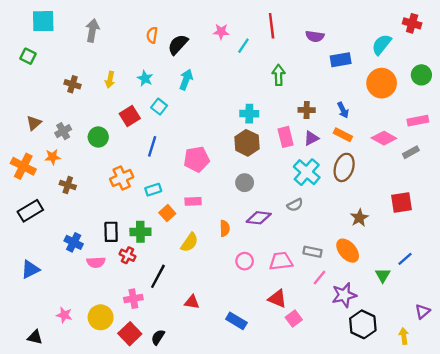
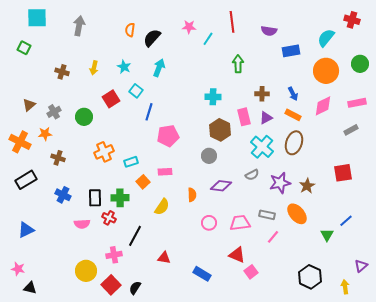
pink diamond: (384, 138) -> (323, 106), moved, turned -55
brown hexagon: (247, 143) -> (220, 130), moved
blue line: (152, 146) -> (149, 112), moved
blue cross: (74, 242) -> (63, 195), moved
purple star: (344, 295) -> (280, 183), moved
pink star: (64, 315) -> (18, 269), moved

